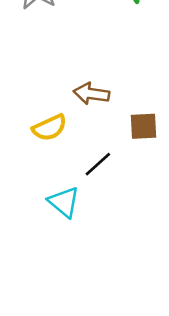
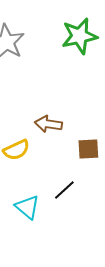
black line: (98, 164) -> (64, 190), moved

